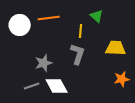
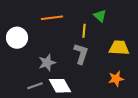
white circle: (20, 25) -> (17, 38), moved
orange star: (122, 79) -> (116, 79), moved

